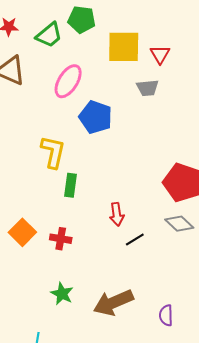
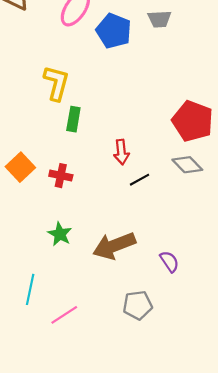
blue pentagon: (96, 117) -> (114, 31), moved
purple semicircle: (166, 315) -> (169, 262), turned 145

